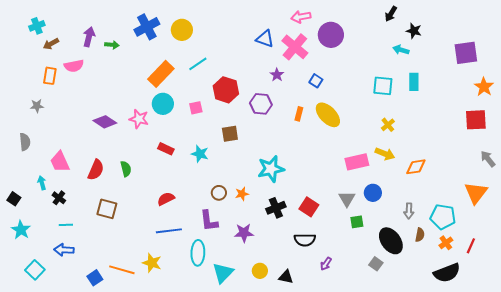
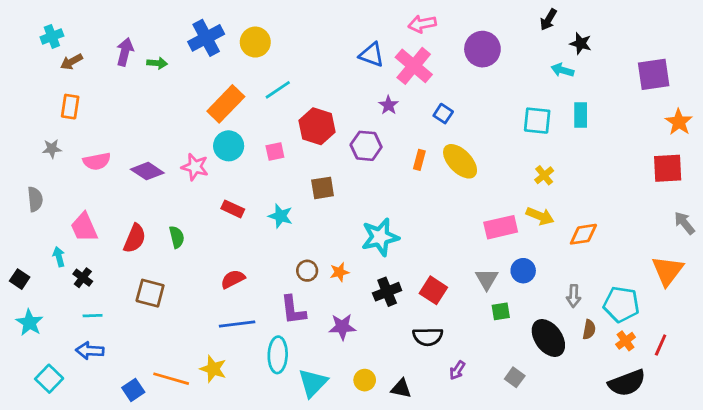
purple circle: (331, 35) -> (482, 49), moved
pink semicircle: (74, 66) -> (97, 161), moved
gray square: (376, 264) -> (515, 377), moved

